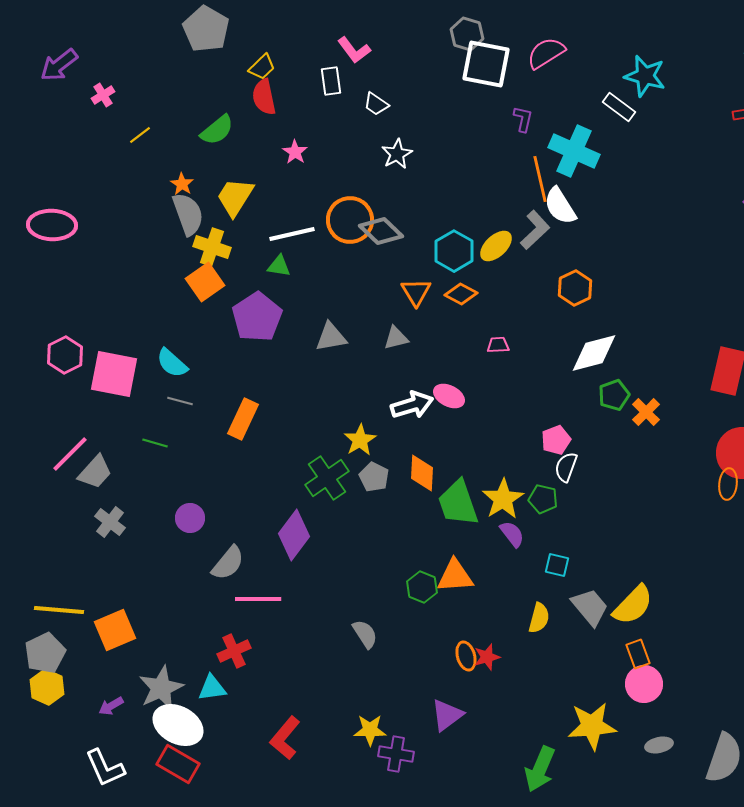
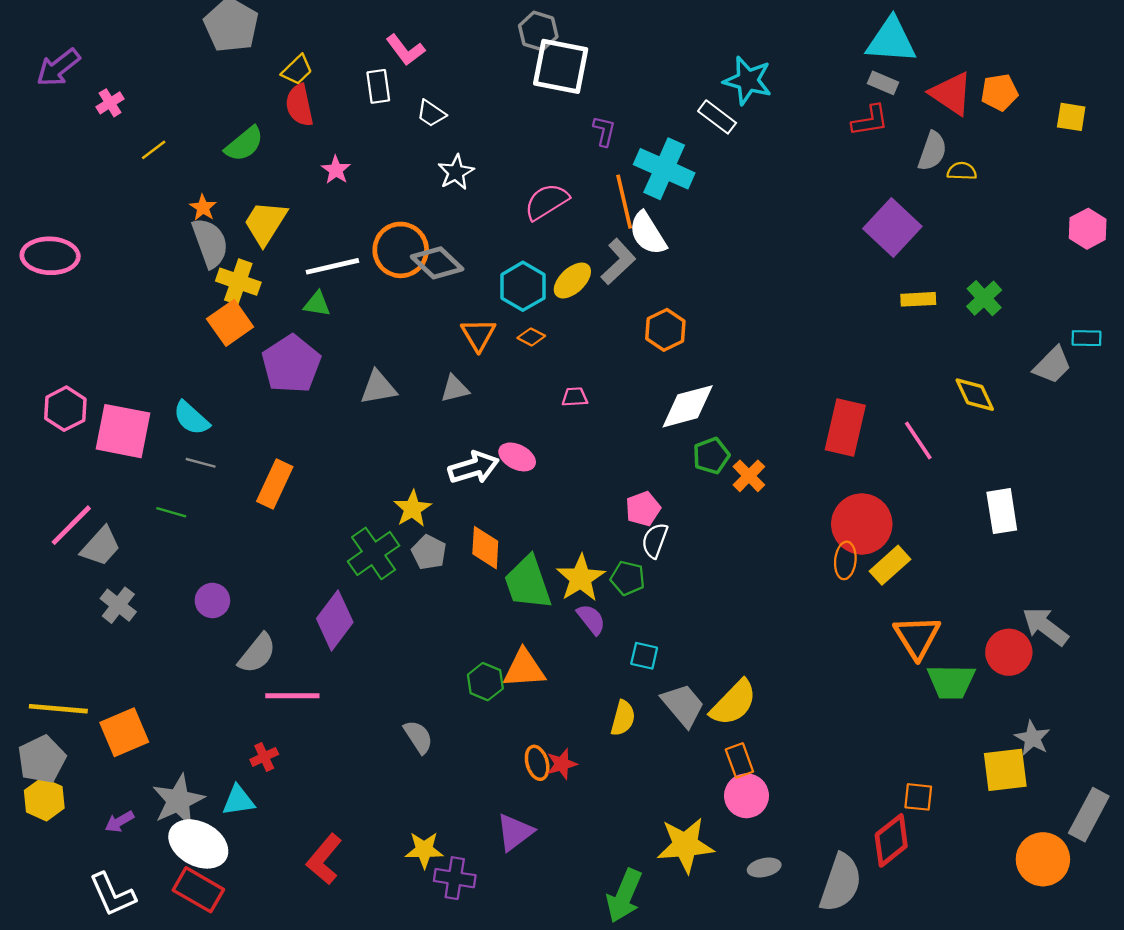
pink semicircle: (546, 53) -> (547, 202), moved
orange diamond: (461, 294) -> (531, 337), size x0.7
red cross: (234, 651) -> (264, 757), size x0.7

